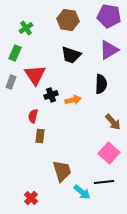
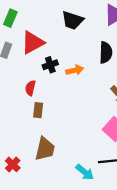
red triangle: (35, 75) -> (33, 43), turned 35
brown trapezoid: (62, 171) -> (45, 149), moved, turned 30
red cross: (31, 198) -> (13, 164), moved

